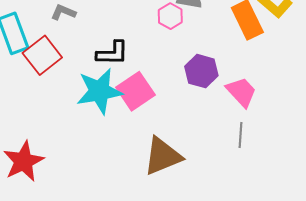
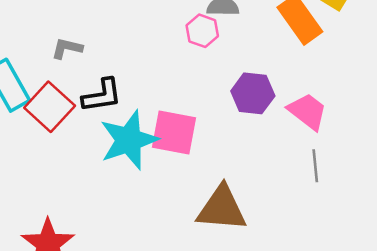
black L-shape: (112, 53) -> (102, 95), moved
pink square: (135, 91) -> (174, 132), turned -36
brown triangle: (163, 156) -> (222, 208), turned 36

